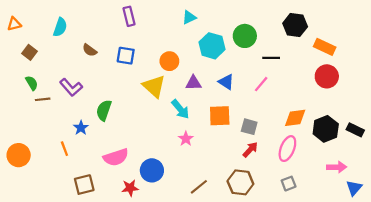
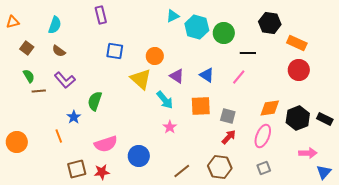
purple rectangle: (129, 16) -> (101, 15), moved
cyan hexagon: (212, 46) -> (197, 27), moved
brown semicircle: (90, 50) -> (59, 51), moved
purple triangle: (193, 83) -> (177, 76), turned 35
red star: (130, 188) -> (102, 172), moved

